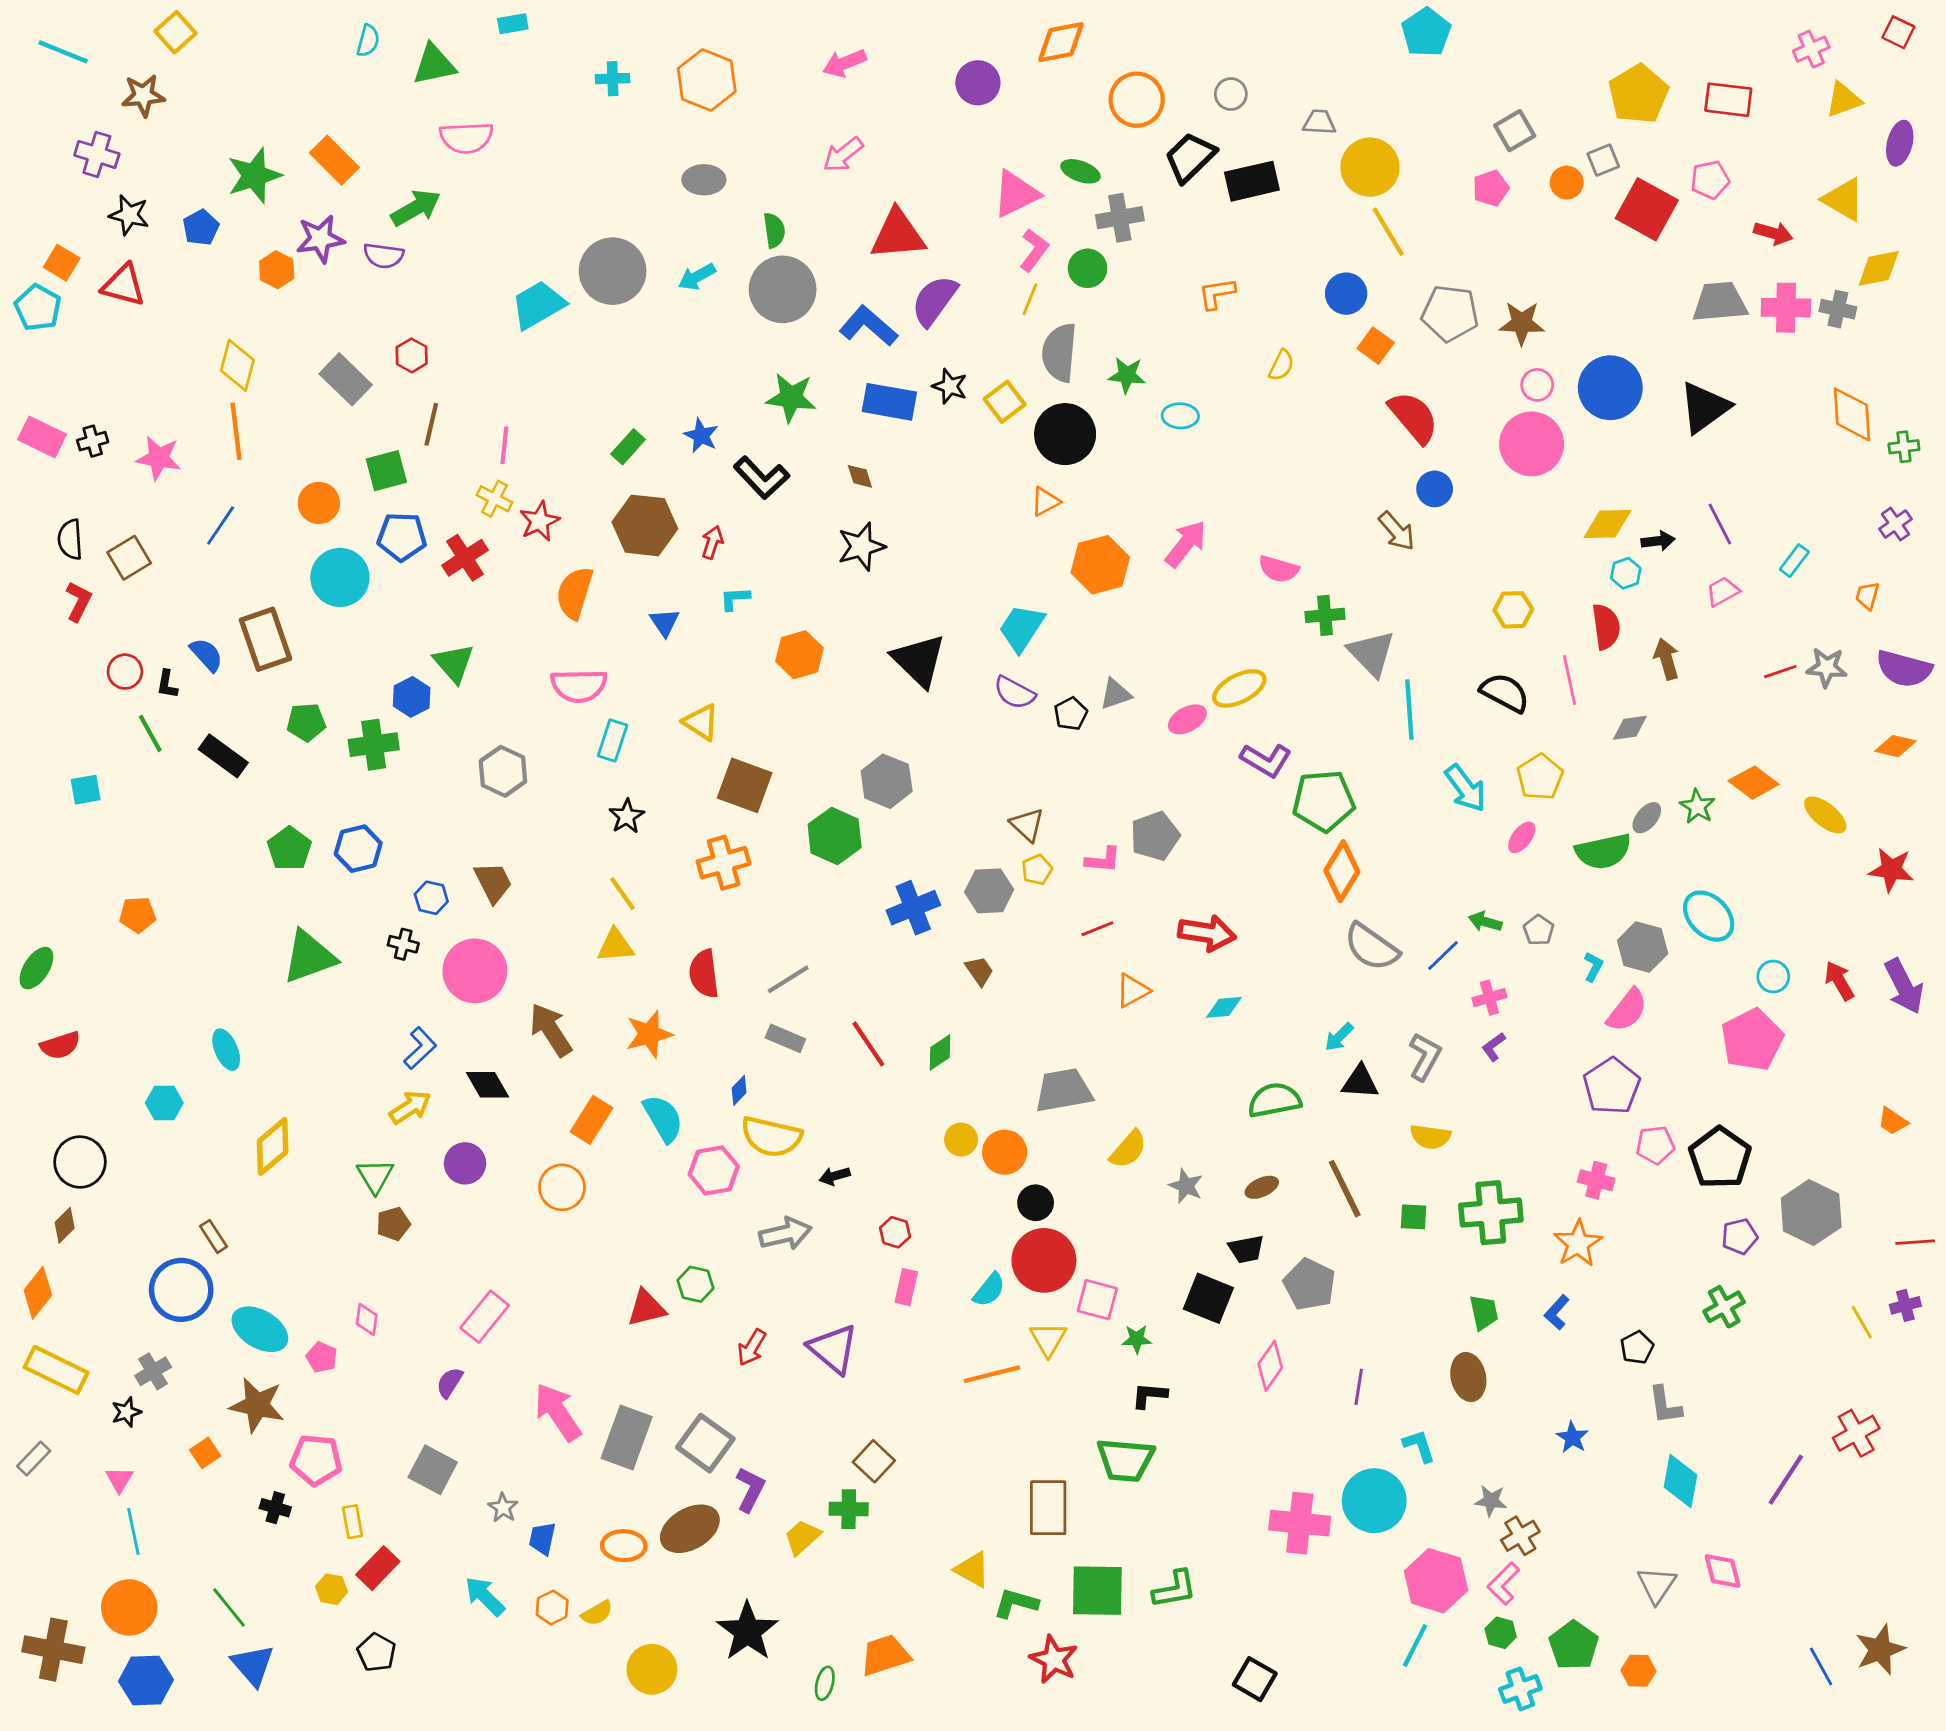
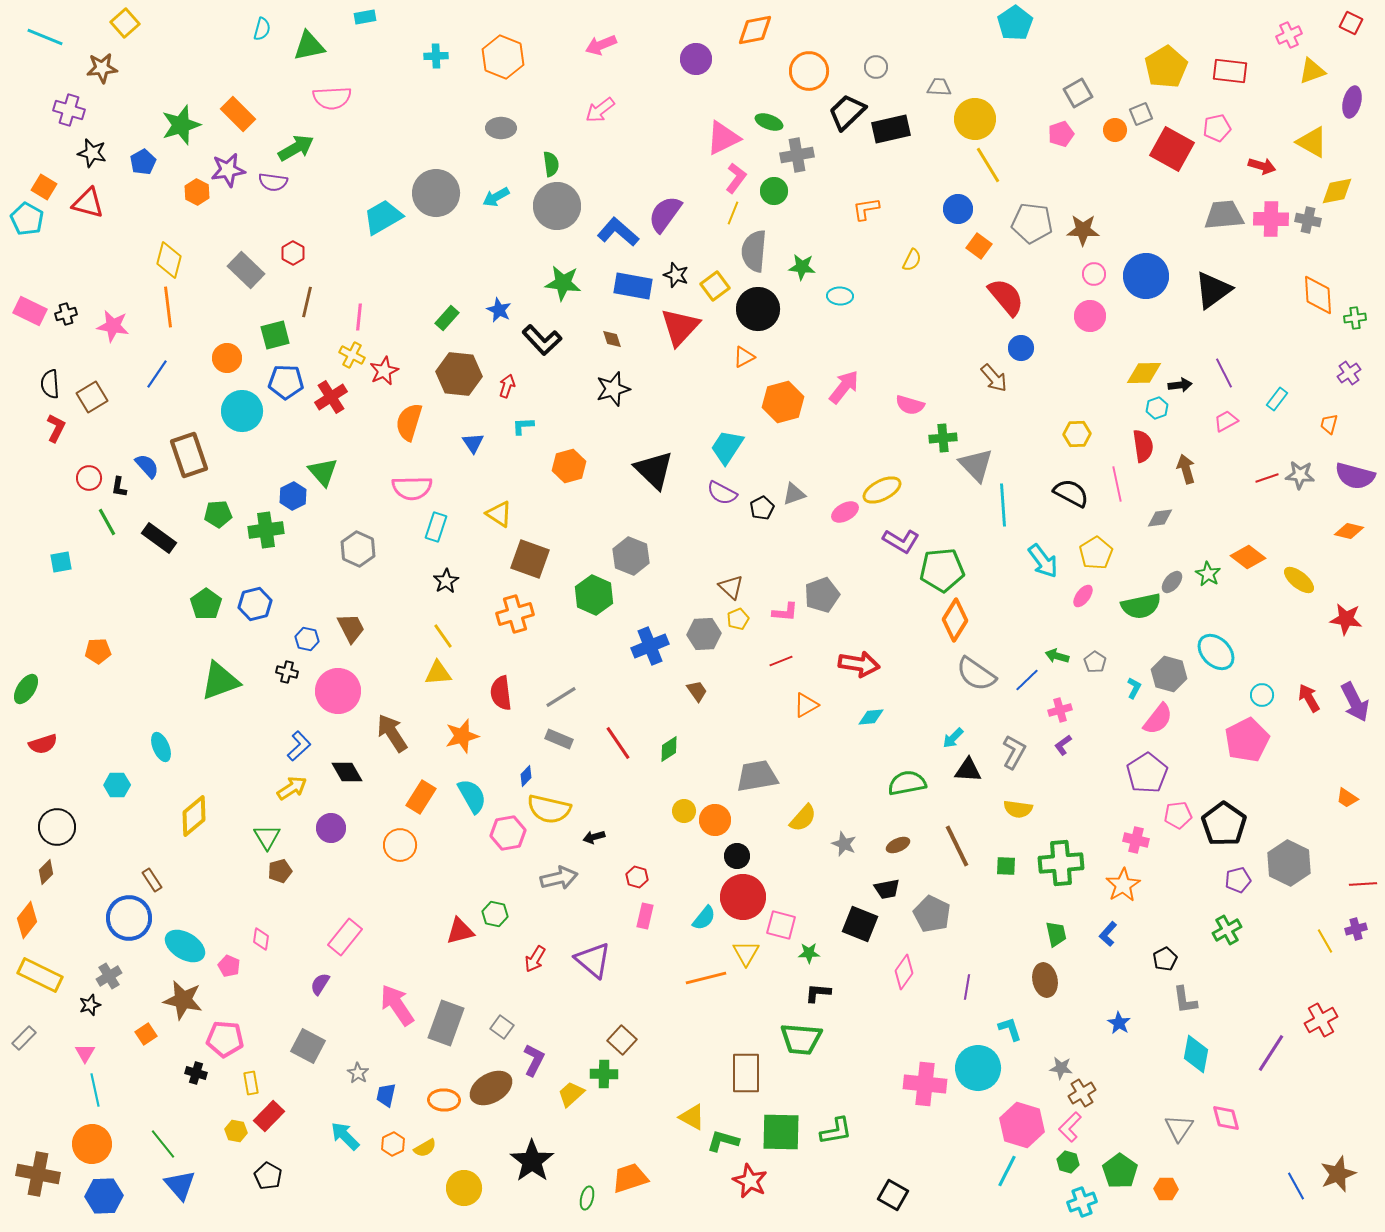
red triangle: (898, 235) -> (680, 327), moved, turned -42
pink circle: (1532, 444) -> (1090, 316), size x0.7
gray square: (705, 1443) -> (502, 1027), size x0.6

